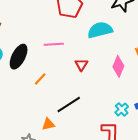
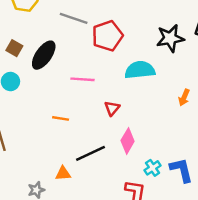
black ellipse: (19, 57) -> (44, 55), moved
pink diamond: (118, 66) -> (128, 141), moved
orange line: (40, 79) -> (61, 118), turned 48

